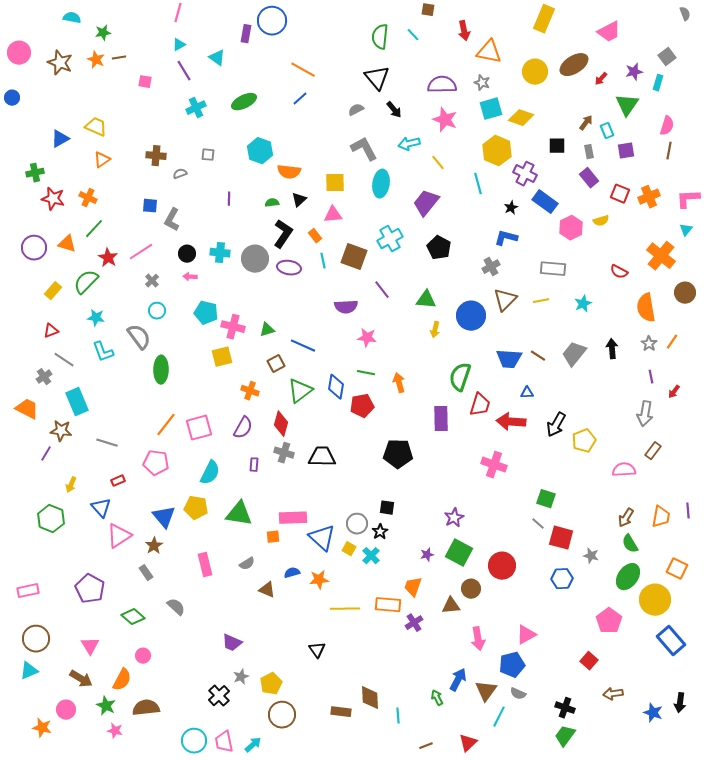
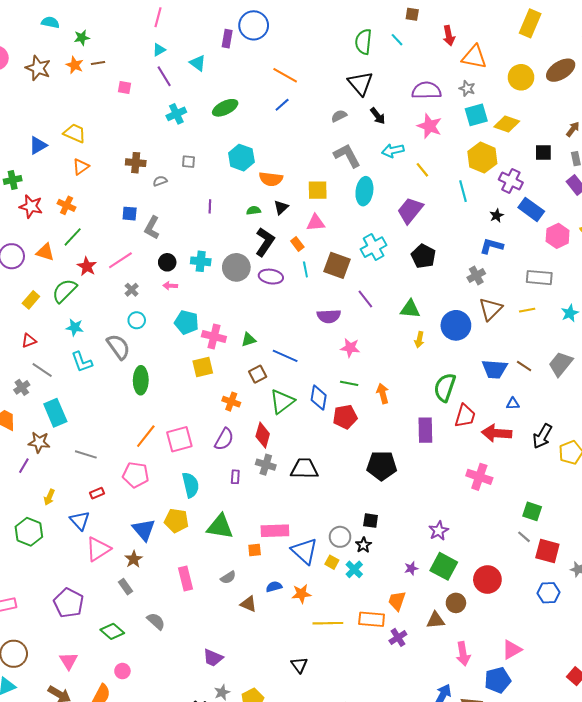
cyan semicircle: (210, 473) -> (191, 485), turned -40

